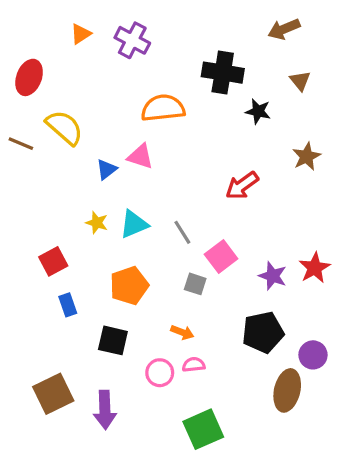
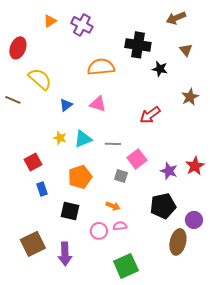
brown line: (21, 144) -> (13, 100), moved
pink triangle: (140, 156) -> (98, 104), moved
gray line: (182, 232) -> (113, 144), turned -56

